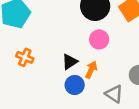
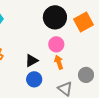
orange arrow: (91, 70) -> (59, 62), moved, turned -48

